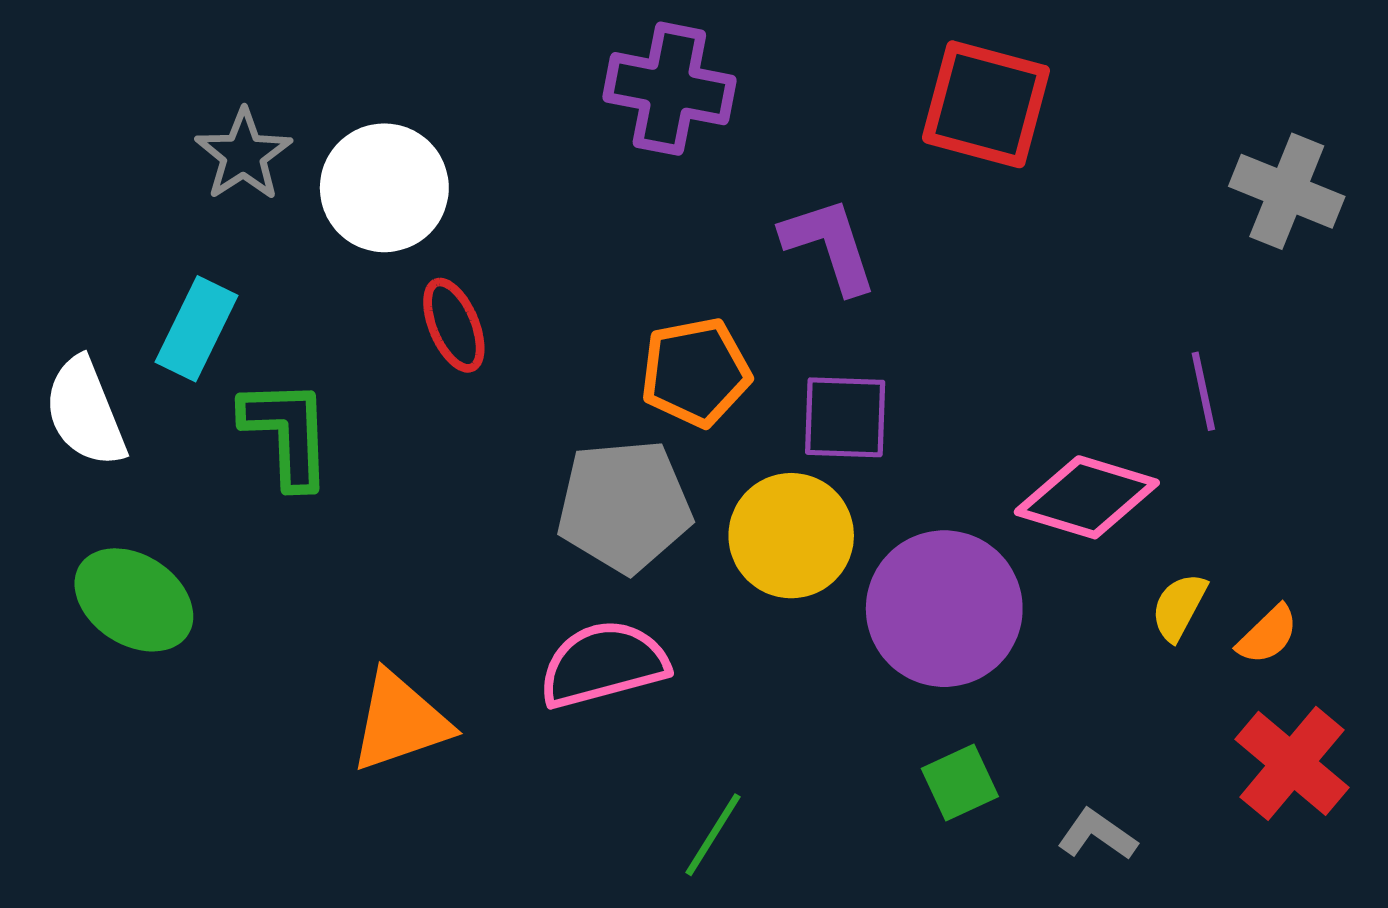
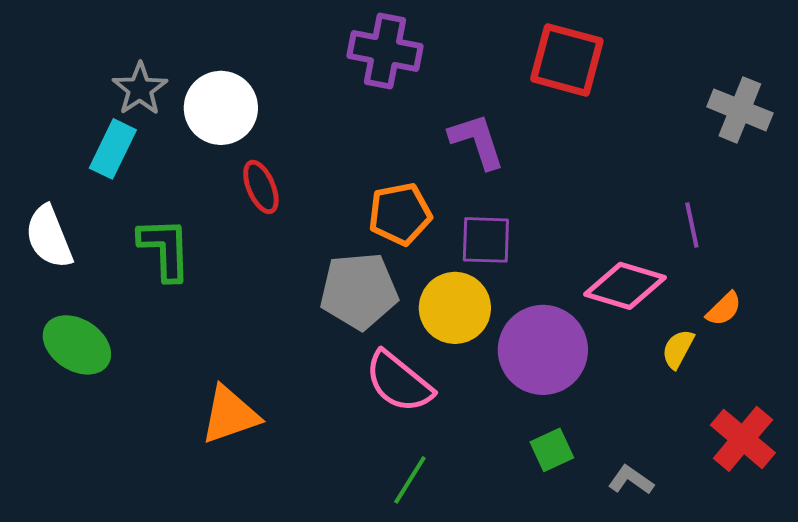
cyan rectangle: (197, 329) -> (113, 149), moved
orange semicircle: (1268, 635) -> (724, 309), moved
pink semicircle: (603, 664) -> (399, 382), moved, turned -126

